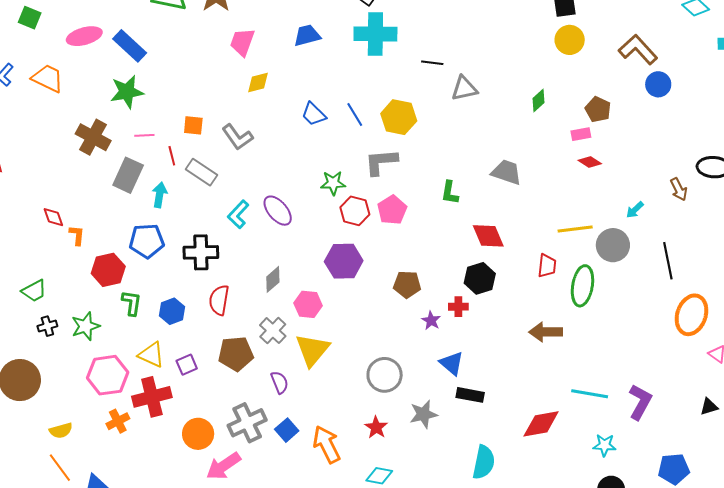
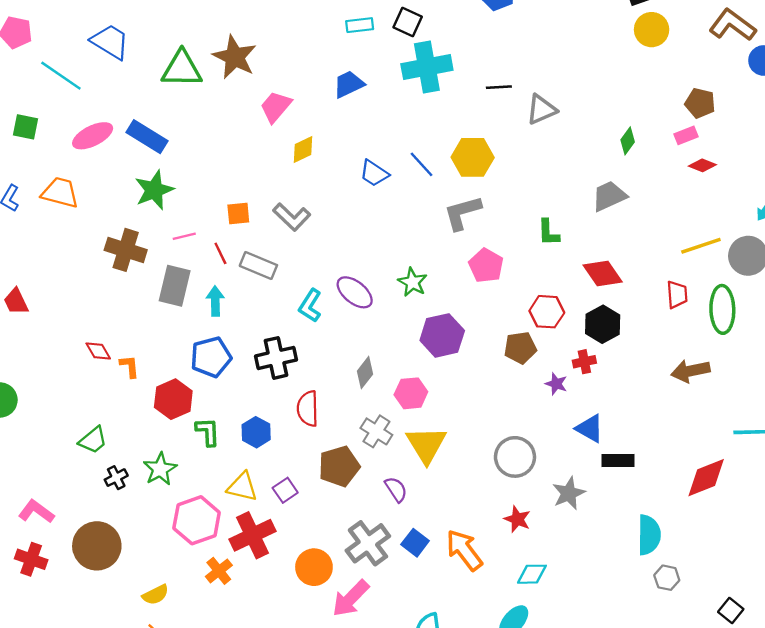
pink trapezoid: (242, 42) -> (276, 107), turned 32
green diamond: (539, 101) -> (628, 141), moved
gray trapezoid: (507, 172) -> (609, 196), turned -32
green star: (333, 183) -> (412, 282), moved, turned -30
red hexagon: (355, 211) -> (547, 312), moved

